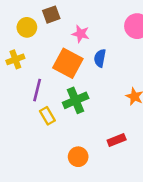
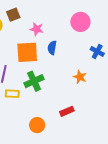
orange square: (68, 63) -> (27, 52), turned -30
yellow rectangle: (47, 116) -> (12, 94), turned -56

